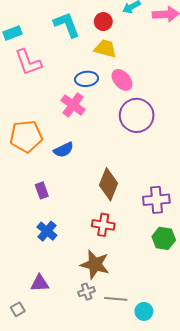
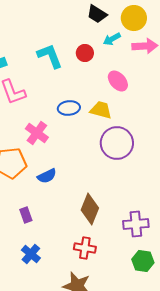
yellow trapezoid: (105, 49) -> (101, 110), moved
pink ellipse: (122, 80) -> (118, 81), moved
pink cross: (73, 105) -> (37, 133), moved

